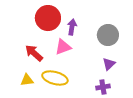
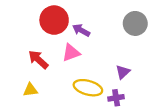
purple arrow: (72, 27) -> (81, 30), turned -70
gray circle: (108, 35) -> (135, 23), moved
yellow ellipse: (55, 78) -> (88, 88), moved

